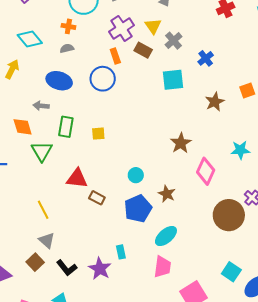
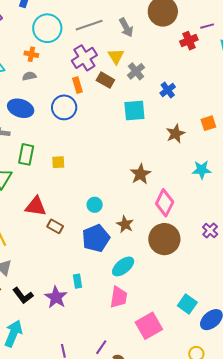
cyan star: (240, 150) -> (202, 170), moved
brown circle: (229, 215) -> (164, 239), moved

